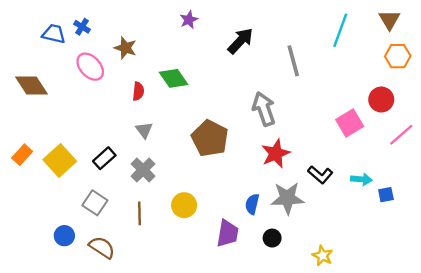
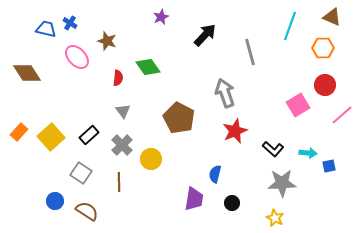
brown triangle: (389, 20) -> (332, 17), turned -36
orange hexagon: (398, 56) -> (323, 48), moved
gray star: (287, 198) -> (282, 183), moved
yellow circle: (184, 205) -> (151, 159), moved

